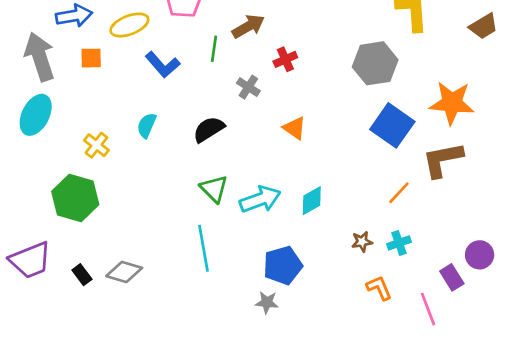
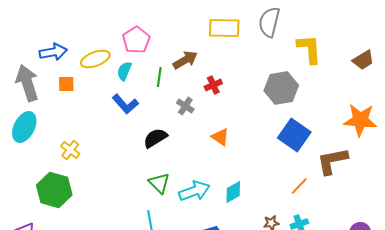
blue L-shape: (162, 65) -> (125, 104), moved
orange star: (452, 103) -> (360, 120), moved
cyan semicircle: (147, 125) -> (124, 71), moved

